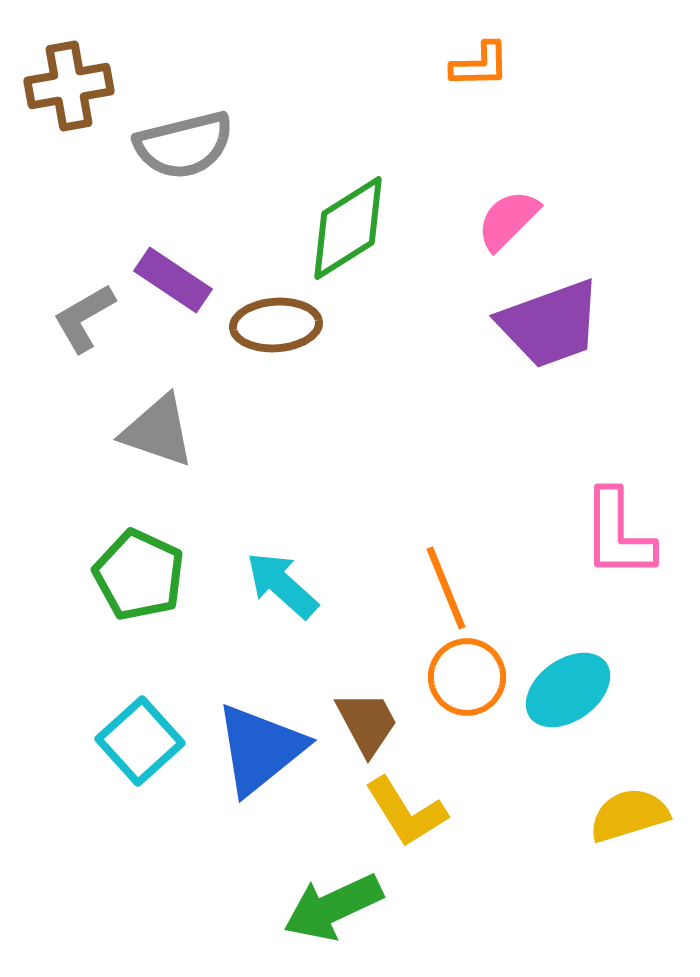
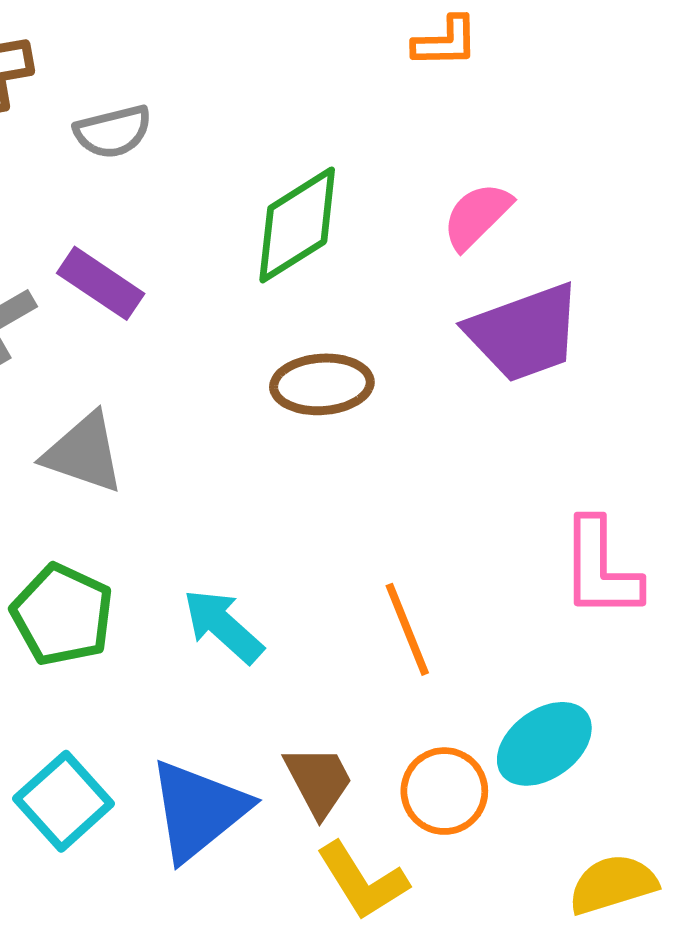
gray semicircle: (184, 145) -> (113, 132), size x0.7
brown ellipse: (276, 325) -> (322, 384), moved
orange circle: (467, 677) -> (444, 791), moved

